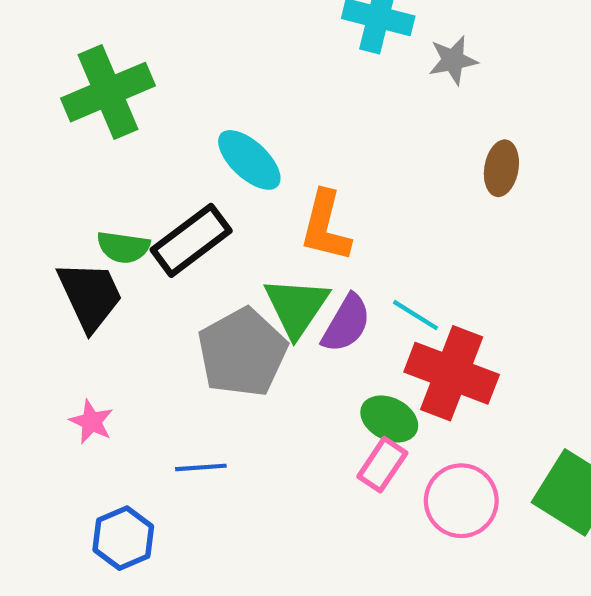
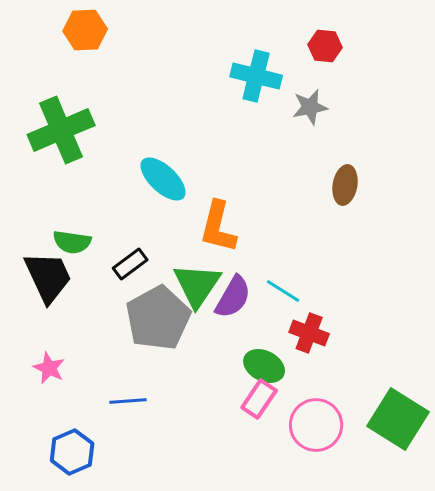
black rectangle: (191, 240) -> (130, 264), moved, size x0.6
red cross: (452, 373) -> (309, 333), size x0.6

